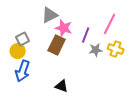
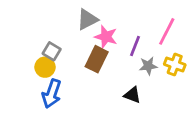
gray square: (23, 39) -> (52, 51), turned -32
black triangle: (62, 86) -> (132, 95), moved

